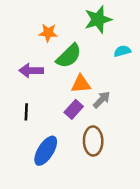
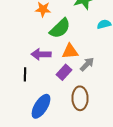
purple arrow: (31, 70) -> (41, 54), moved

